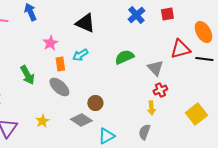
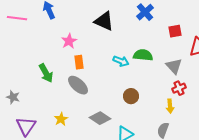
red square: (167, 14) -> (175, 31), moved
blue cross: (136, 15) -> (145, 12), moved
cyan arrow: (80, 55) -> (121, 61), moved, turned -126
green semicircle: (124, 57) -> (143, 55), turned 30
brown circle: (95, 103) -> (131, 96), moved

